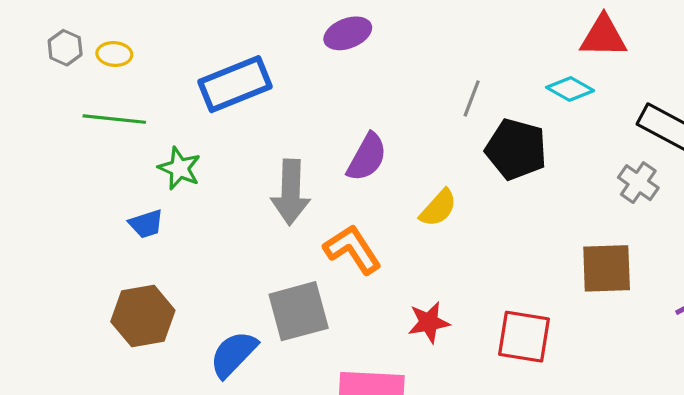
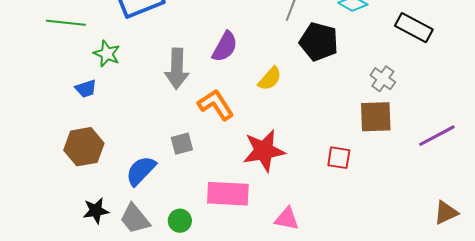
gray cross: (638, 183) -> (383, 79), moved
gray square: (299, 311) -> (182, 144), size x0.6
red star: (429, 322) -> (264, 151), size x1.6
red square: (524, 337) -> (339, 158), moved, size x0.7

